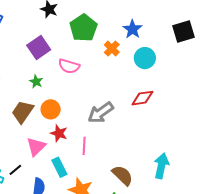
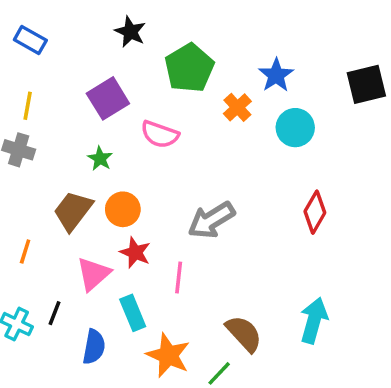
red diamond: (142, 98) -> (315, 212), moved, turned -55
black line: (15, 170) -> (54, 313), turned -32

